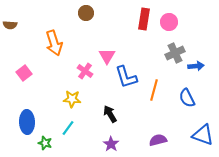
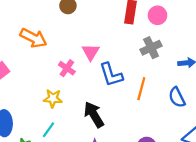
orange arrow: (54, 43) -> (33, 38), turned -45
gray cross: (175, 53) -> (151, 48), moved
black arrow: (110, 114) -> (94, 115), size x1.4

